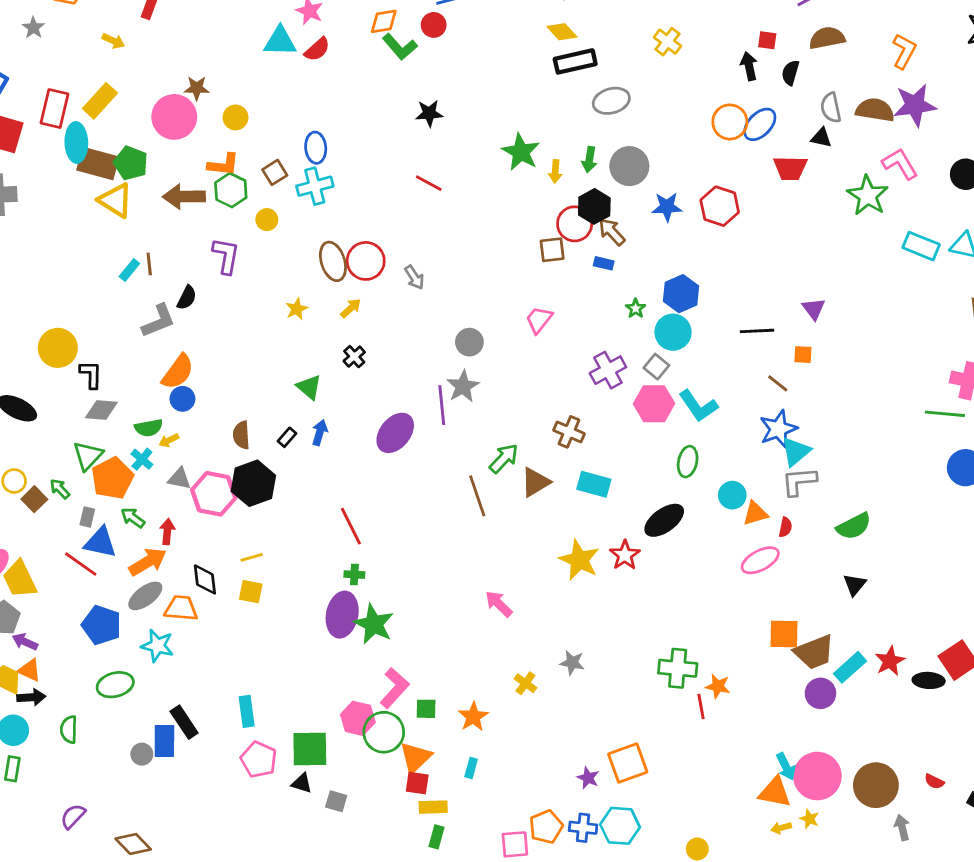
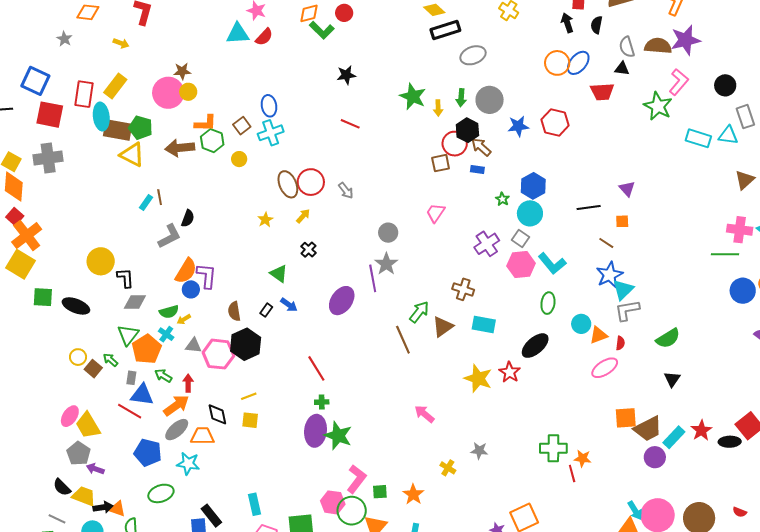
yellow circle: (236, 117) -> (188, 92), moved
pink L-shape: (900, 164) -> (679, 82), turned 76
purple L-shape: (226, 256) -> (207, 276), moved
blue arrow: (320, 433) -> (289, 305), turned 114
orange triangle: (30, 670) -> (117, 509), moved

